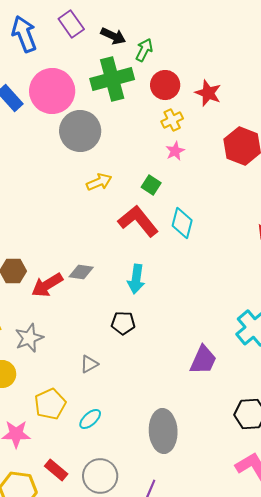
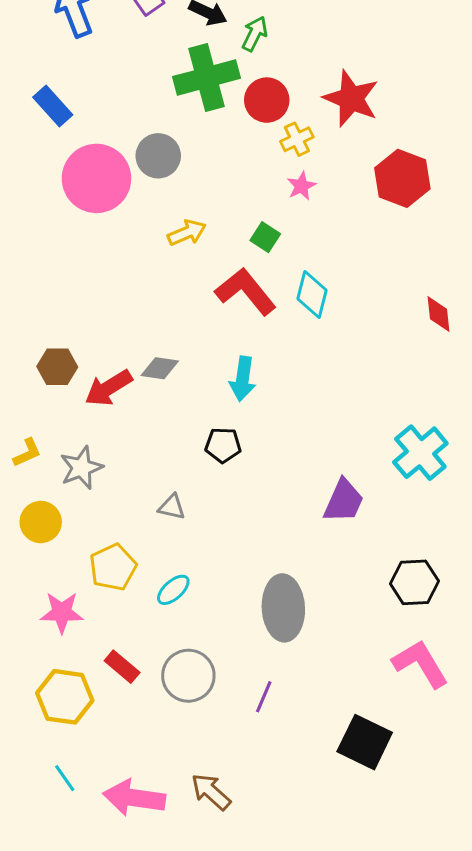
red circle: (165, 85) -> (267, 100), moved
pink circle: (52, 91) -> (96, 178), moved
red star: (208, 93) -> (351, 99), size x1.4
gray circle: (80, 131) -> (158, 156), size x0.7
gray triangle: (89, 364) -> (172, 507), turned 42

